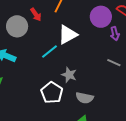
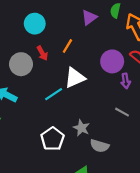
gray star: (69, 75) -> (81, 128), moved
gray semicircle: (85, 98) -> (100, 146), moved

